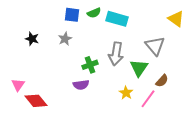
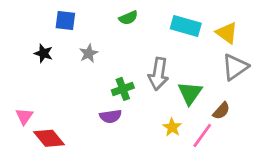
blue square: (72, 15) -> (65, 21), moved
cyan rectangle: (117, 19) -> (186, 26), moved
yellow triangle: (176, 19) -> (227, 33), moved
gray triangle: (155, 46) -> (235, 67), moved, turned 35

